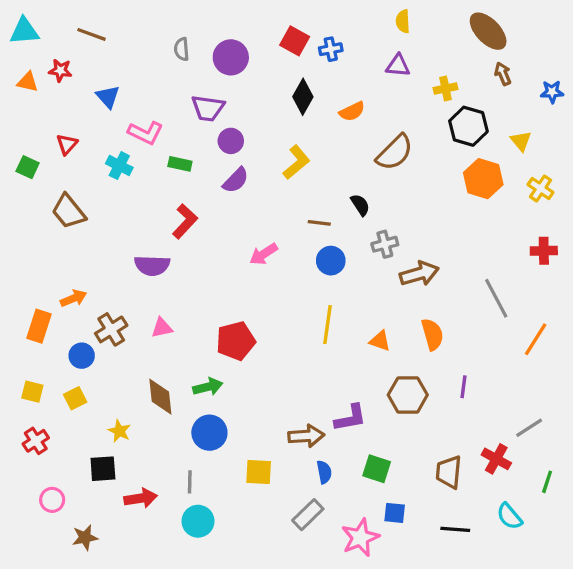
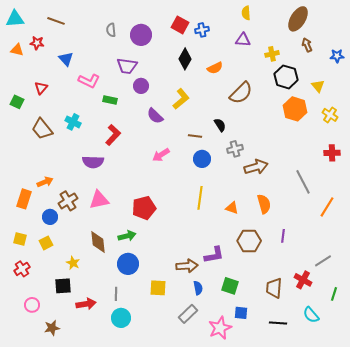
brown ellipse: (488, 31) -> (298, 19), turned 75
cyan cross: (119, 166) -> (73, 122), moved
purple semicircle: (236, 180) -> (155, 116), moved, turned 90
pink triangle: (162, 328) -> (99, 200), size x1.5

